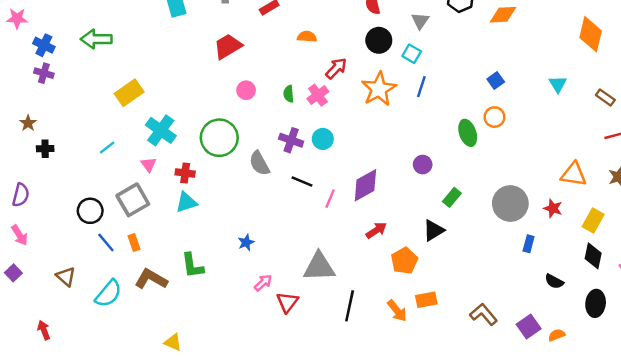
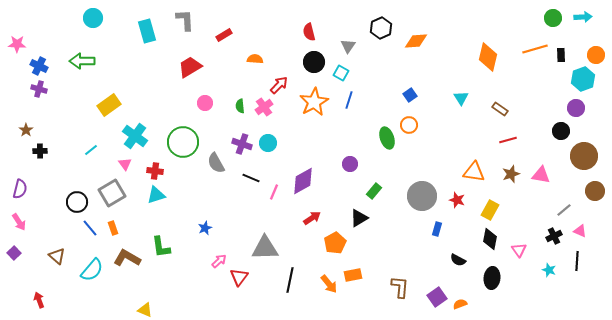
brown L-shape: (484, 314) -> (400, 287), turned 45

